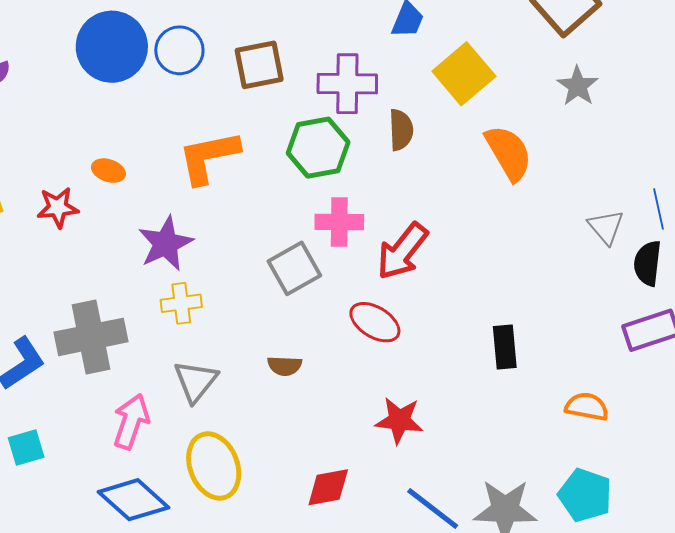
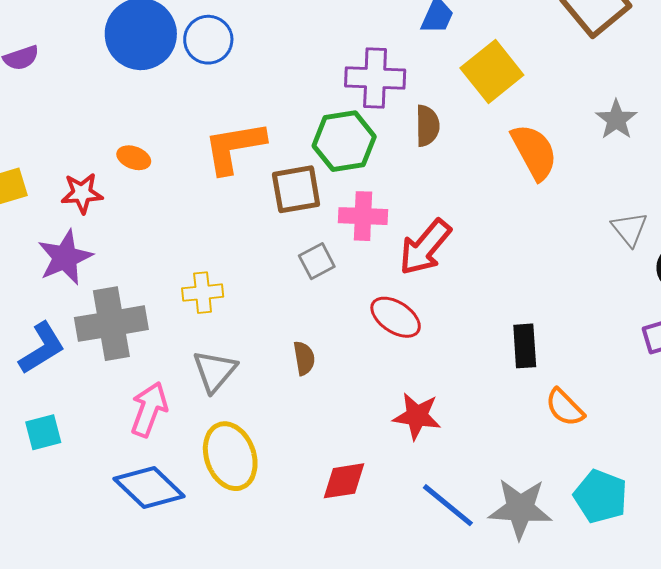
brown square: (259, 65) -> (296, 189), moved
gray star: (578, 86) -> (616, 120), moved
purple star: (166, 243) -> (65, 257), moved
gray square: (294, 268) -> (317, 261), size x0.7
brown semicircle: (285, 366) -> (304, 358), turned -104
orange semicircle: (587, 407) -> (565, 407), moved, turned -147

